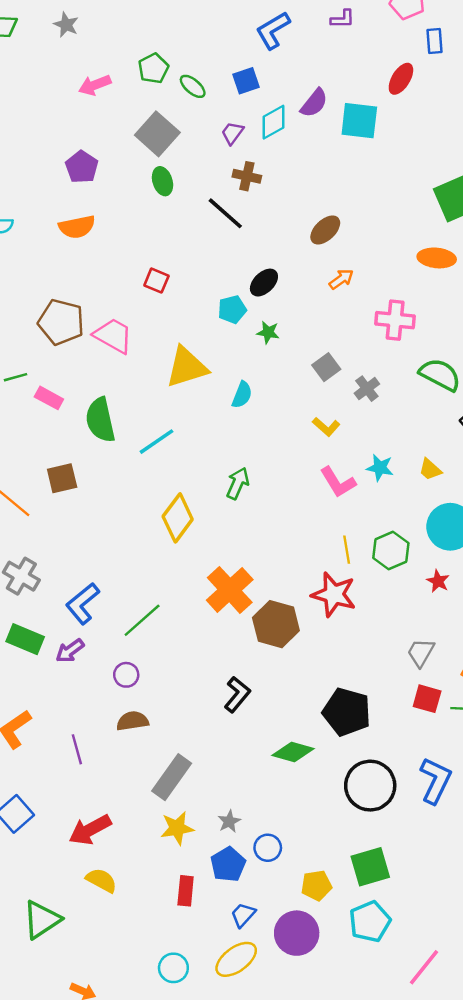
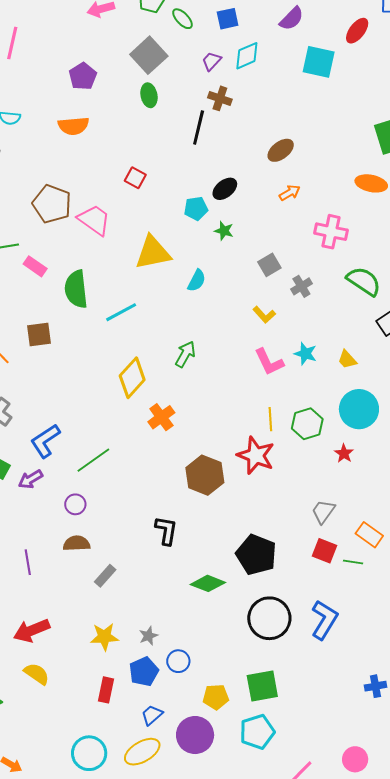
purple semicircle: (314, 103) -> (292, 19), moved
black line: (225, 213) -> (199, 128), turned 56
orange cross: (230, 590) -> (161, 417), moved, size x0.7
black L-shape: (237, 694) -> (166, 530), turned -36
gray rectangle: (172, 777) -> (105, 576), moved, size x0.6
cyan circle: (173, 968) -> (89, 753), size x1.4

